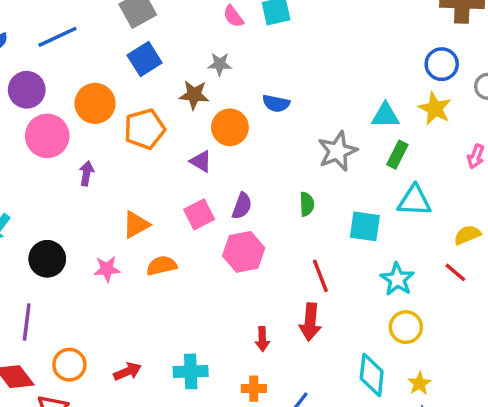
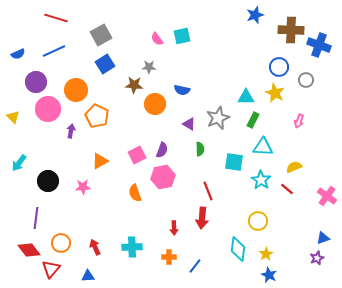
orange pentagon: (145, 129) -> (97, 116), moved, turned -30
purple triangle: (201, 161) -> (189, 124), moved
orange semicircle: (162, 266) -> (135, 193), moved, turned -96
cyan star: (397, 279) -> (261, 180), moved
red arrow: (127, 371) -> (95, 247), turned -91

